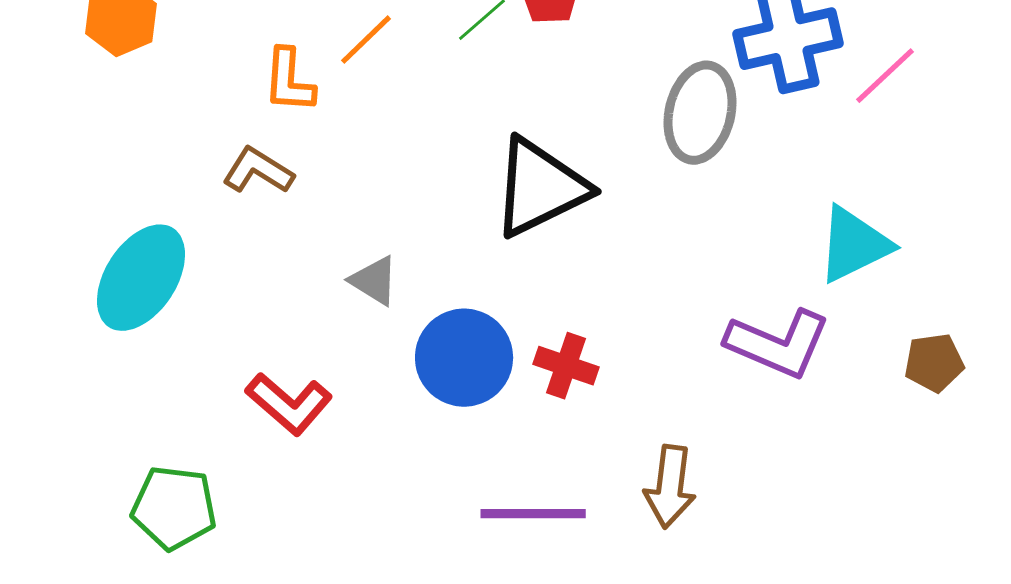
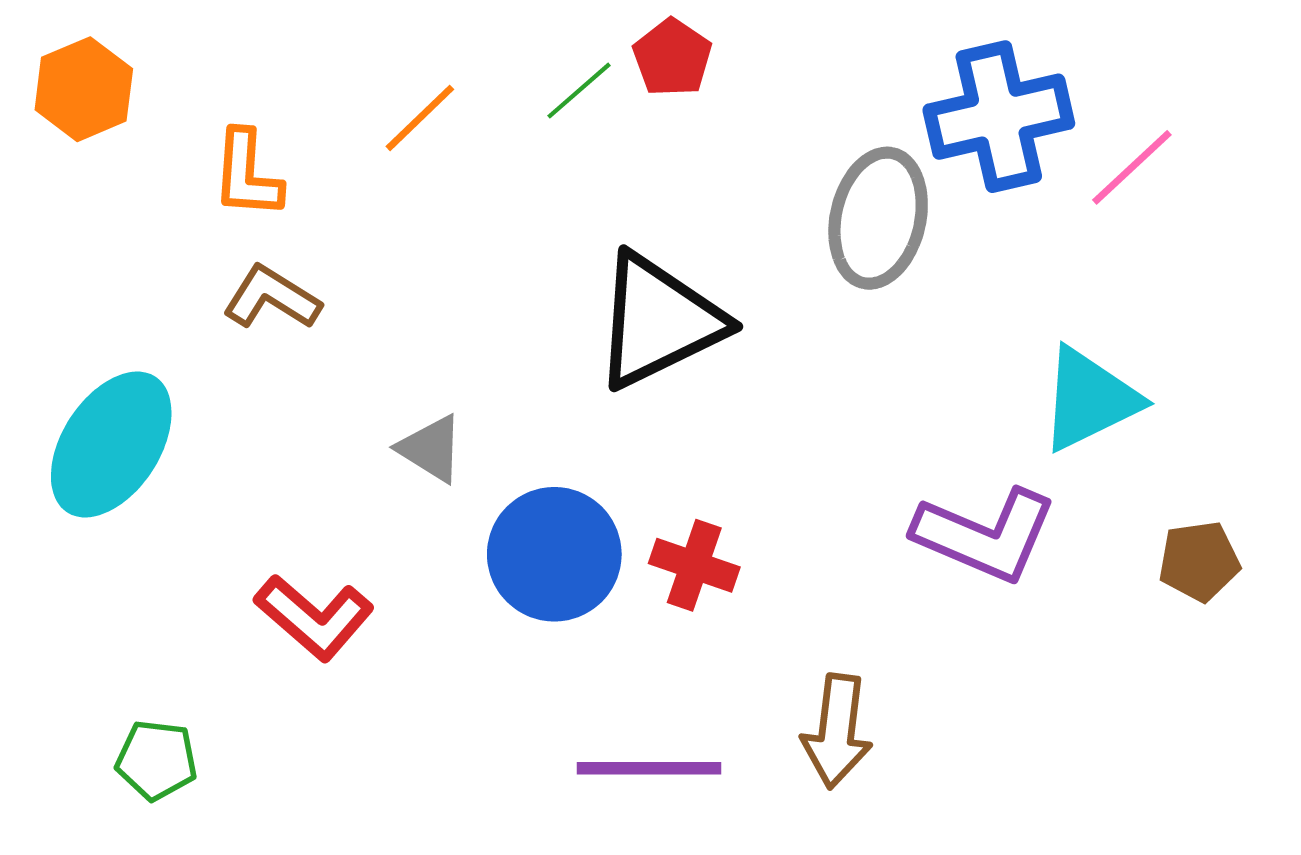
orange L-shape: (289, 81) -> (247, 174), moved
green pentagon: (174, 508) -> (156, 760), size x0.7

